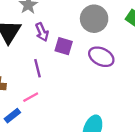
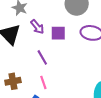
pink line: (31, 97) -> (43, 82), turned -64

